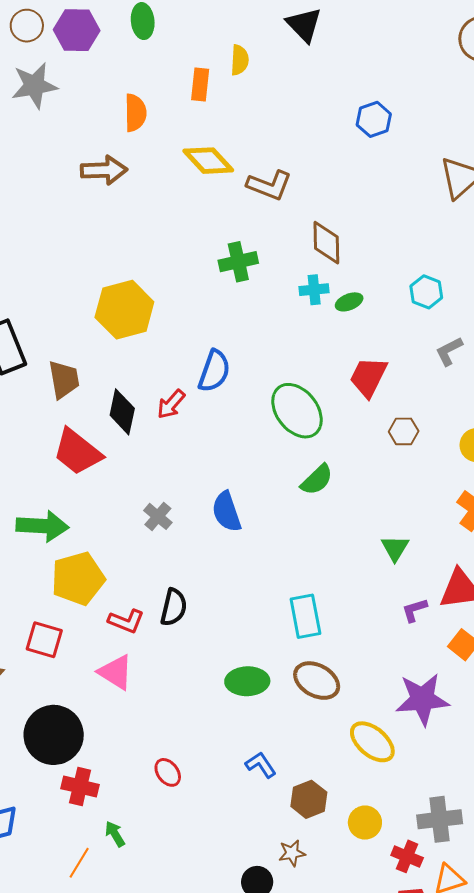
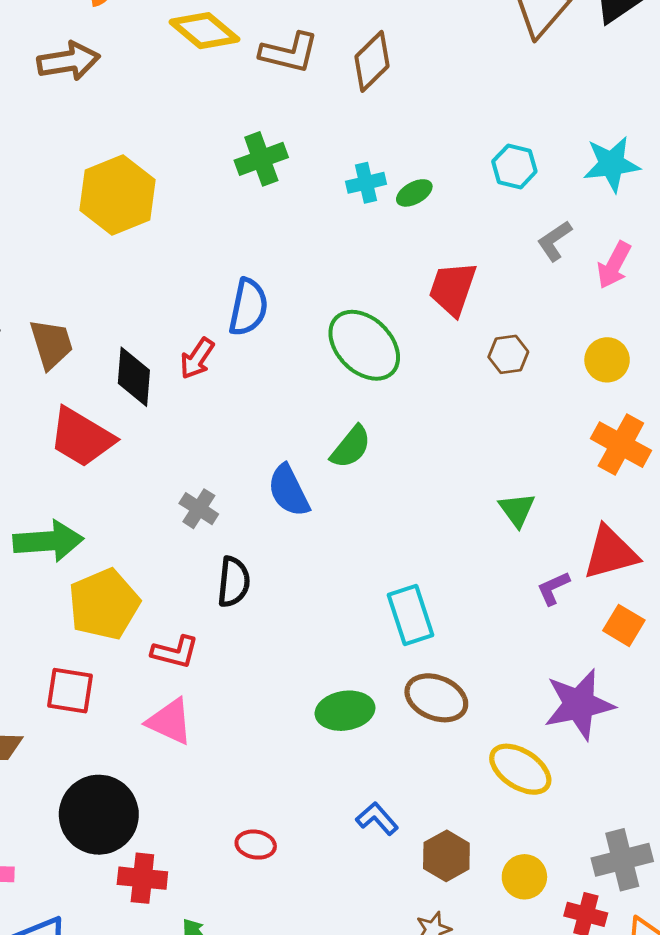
brown diamond: (326, 243) -> (372, 61), moved, turned 54
yellow hexagon: (124, 310) -> (118, 195), moved
green semicircle: (317, 480) -> (351, 447), moved
black semicircle: (174, 607) -> (234, 582), moved
red ellipse: (168, 772) -> (256, 845), turned -36

